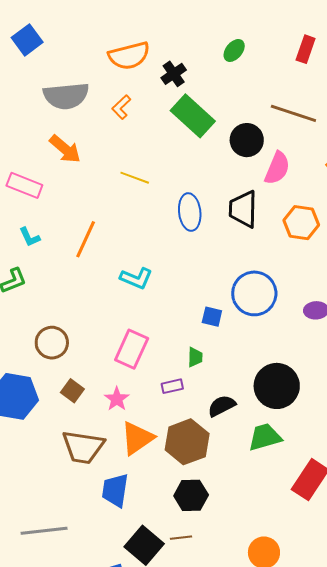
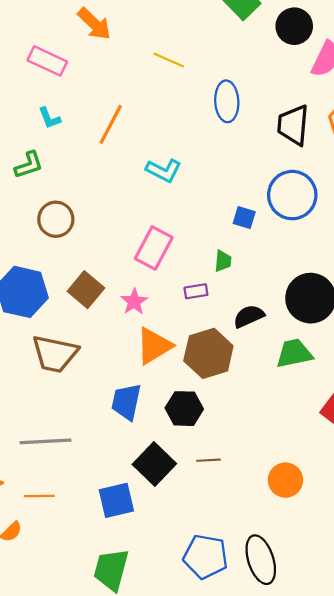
black trapezoid: (243, 209) -> (293, 125), moved
brown circle: (52, 343) -> (56, 219), moved
brown square: (72, 391) -> (86, 290), size x1.4
brown trapezoid: (83, 447) -> (55, 354), moved
black hexagon: (191, 495) -> (184, 409), moved
brown line: (181, 538) -> (208, 460), moved

